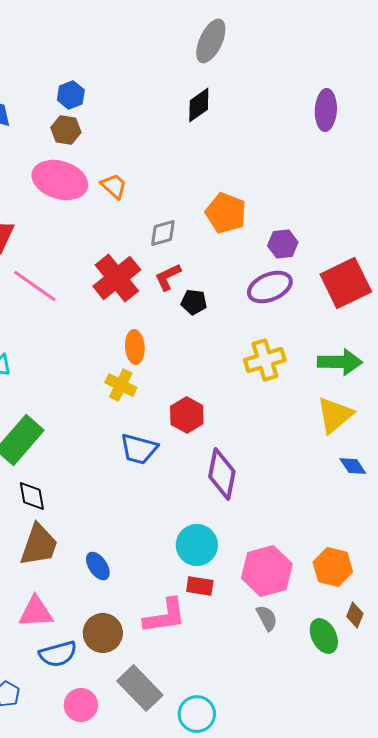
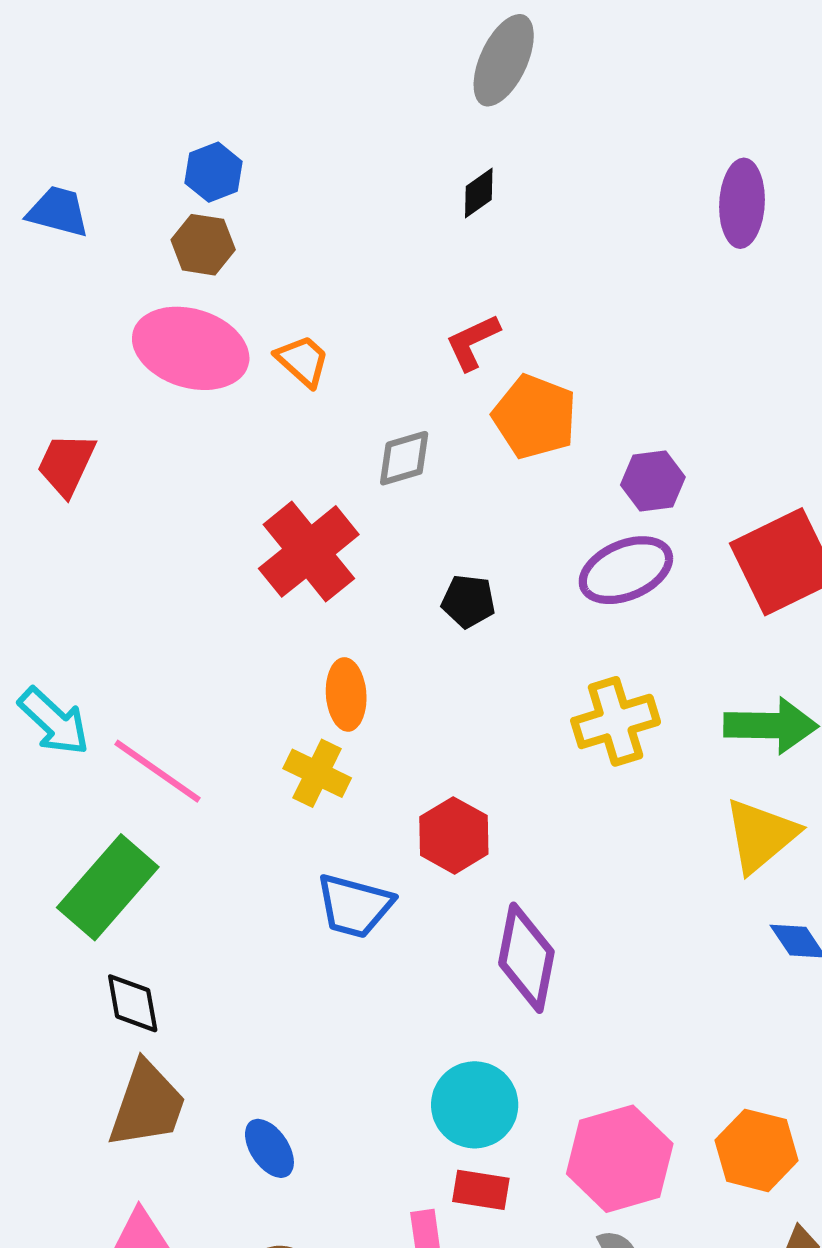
black diamond: (199, 105) -> (479, 193), size x0.7
red L-shape: (168, 277) -> (473, 342), moved
pink line: (35, 286) -> (158, 771), moved

